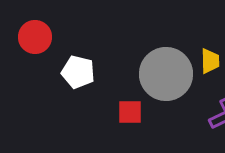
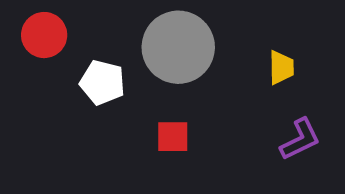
gray circle: (166, 74) -> (178, 47), moved

